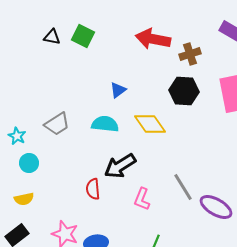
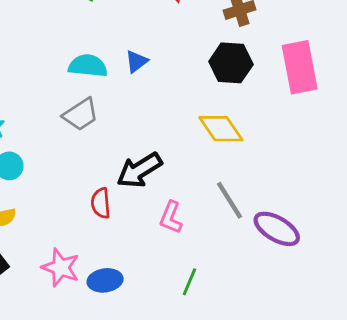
gray trapezoid: (57, 124) -> (81, 114), moved
cyan semicircle: (105, 124) -> (88, 66), moved
yellow diamond: (150, 124) -> (221, 129), moved

